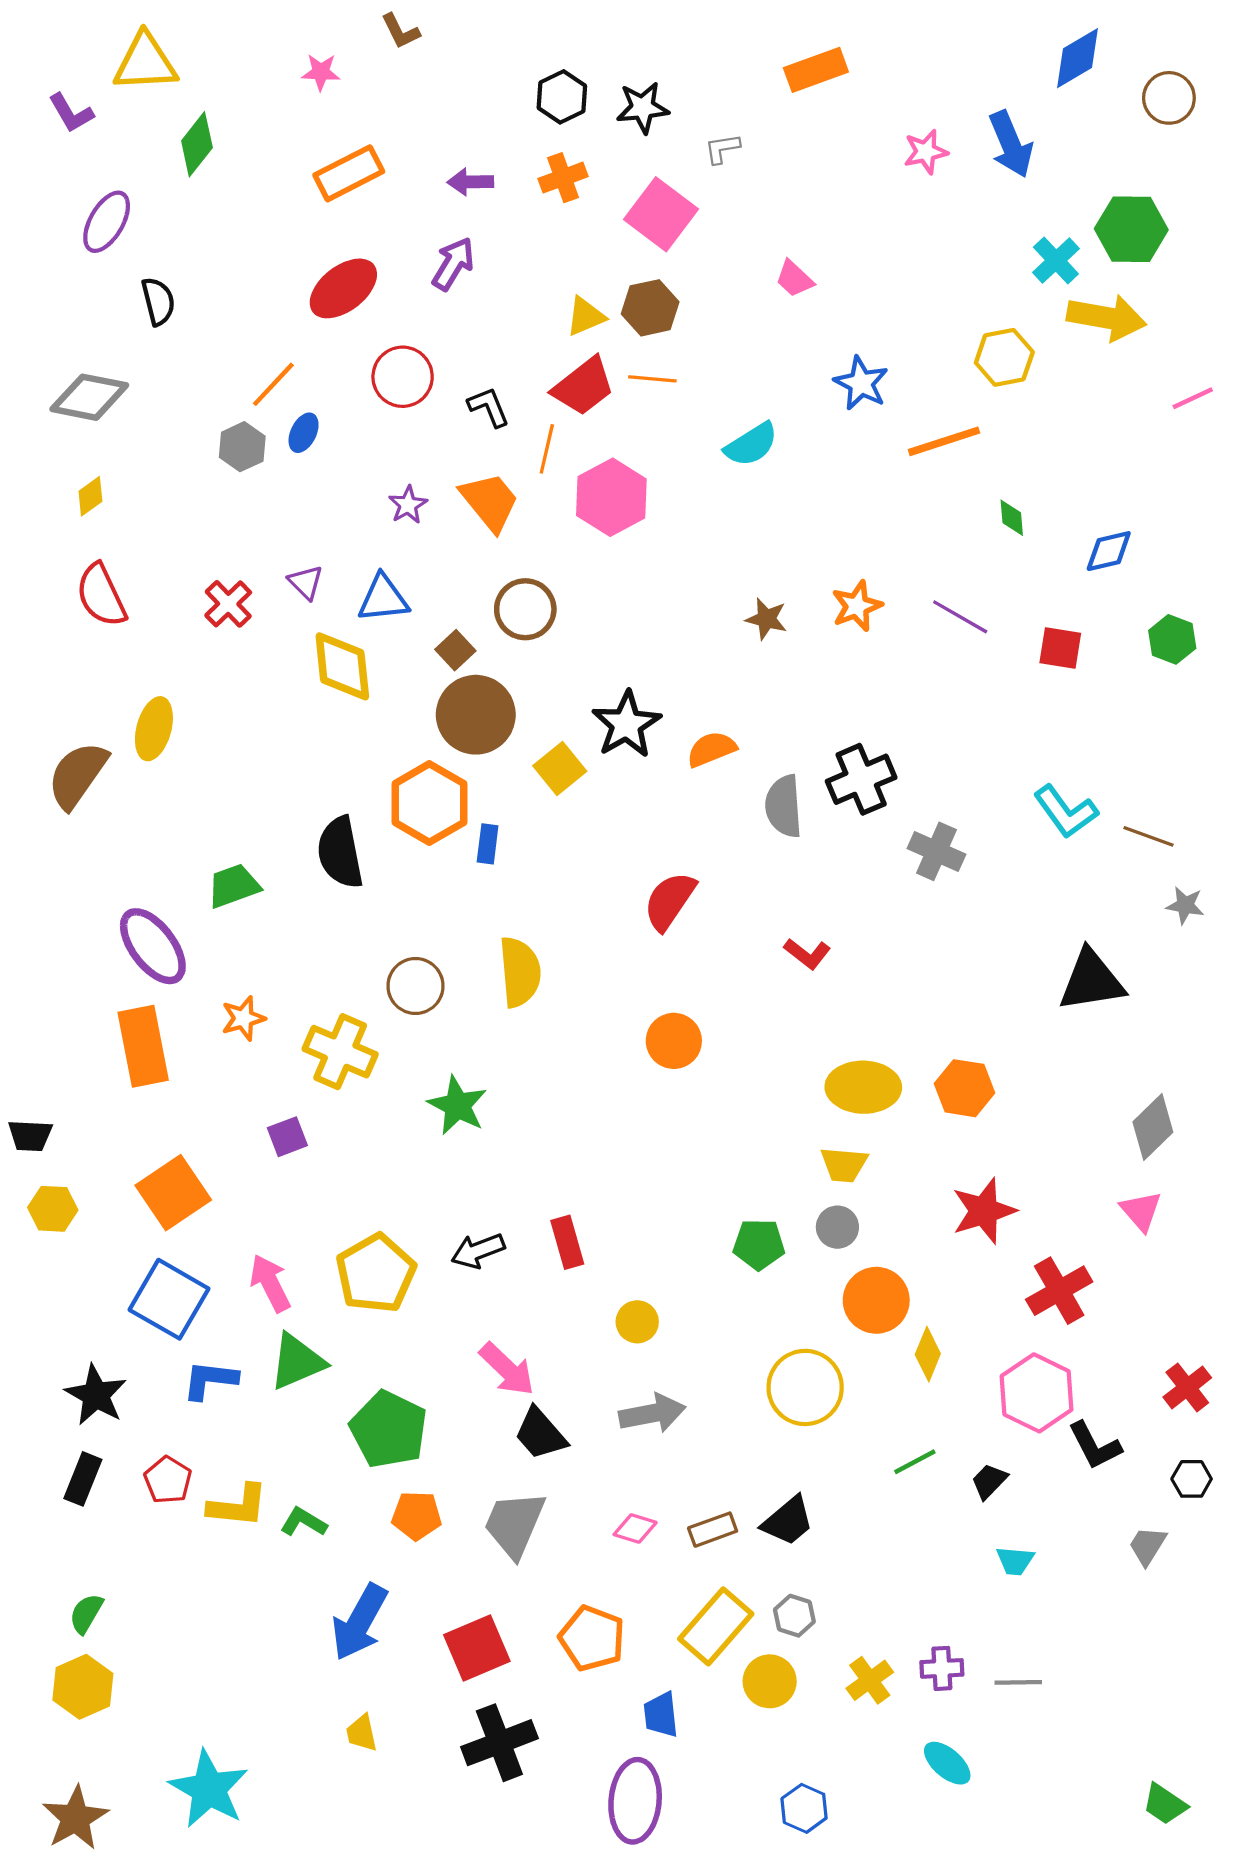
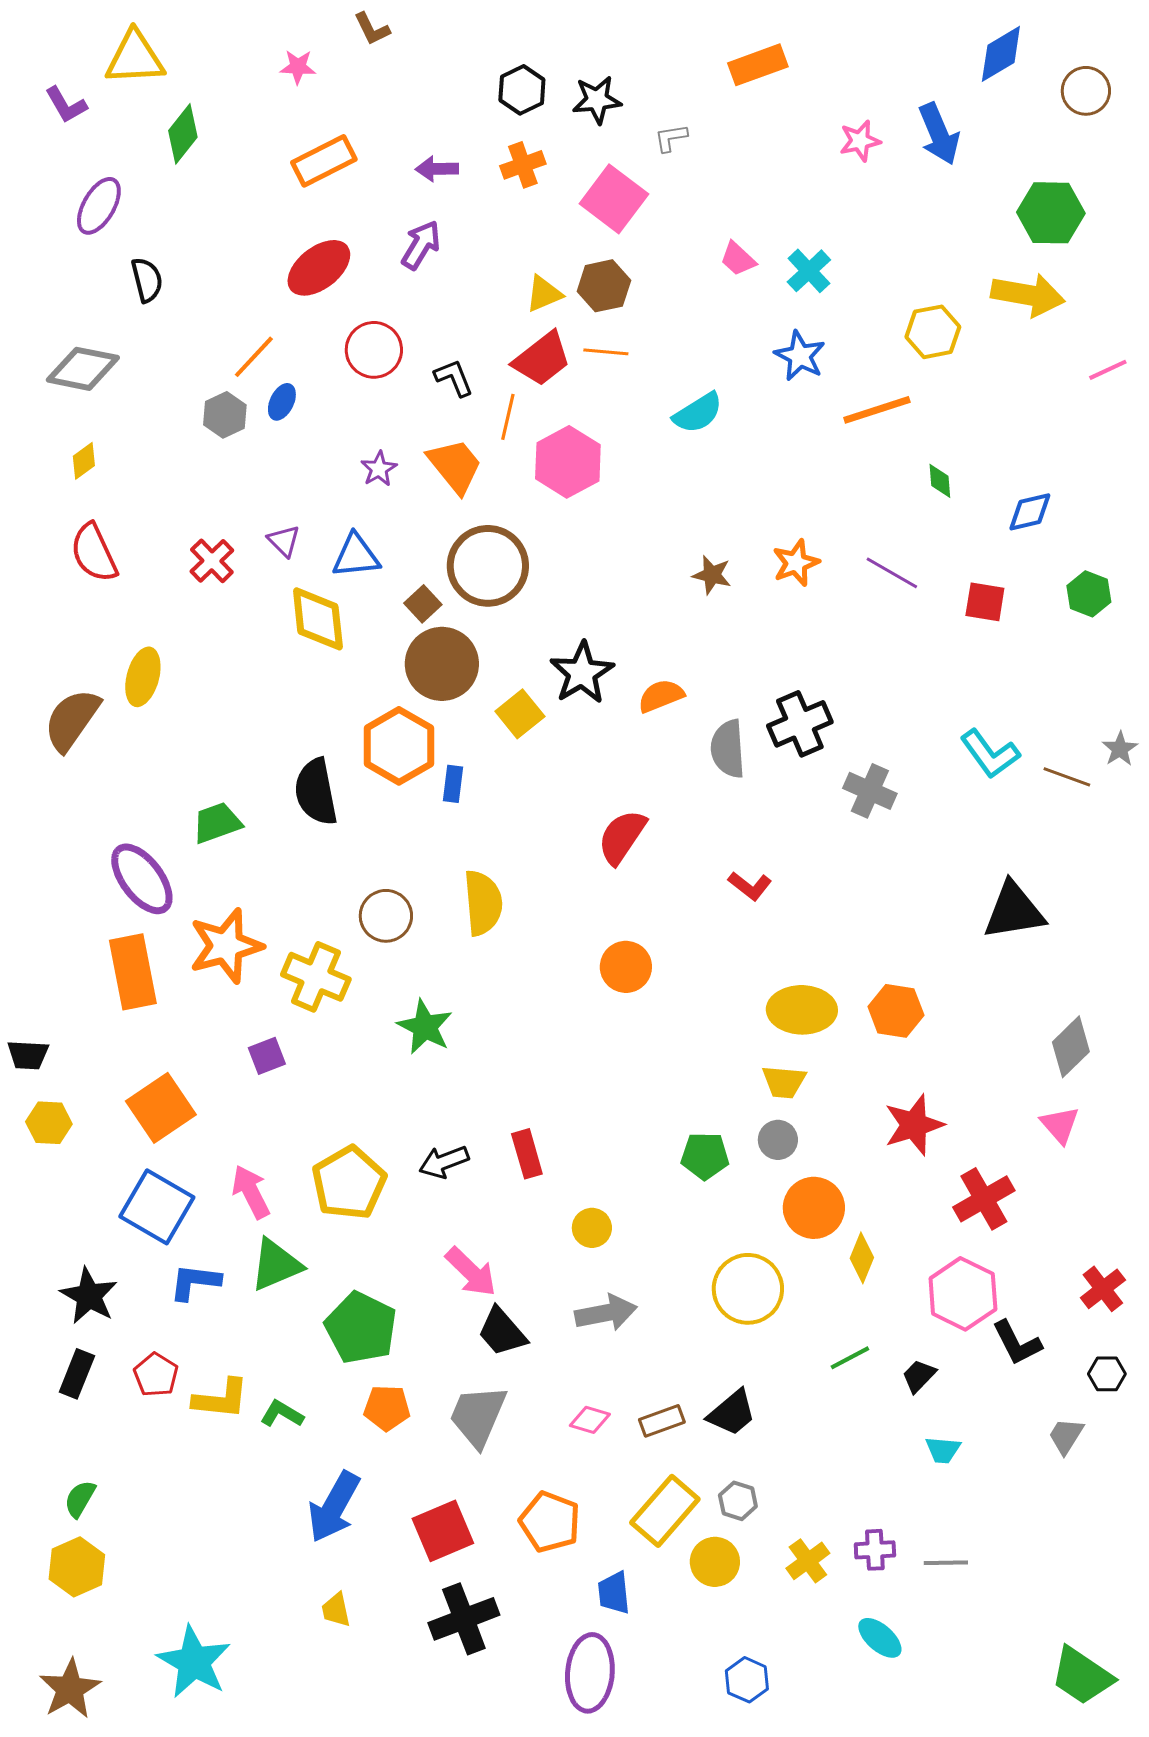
cyan cross: (1056, 260) -> (809, 271), moved
brown circle: (525, 609) -> (488, 566), size x1.4
gray star: (1185, 905) -> (1120, 749), moved, turned 30
orange star: (243, 1018) -> (226, 946), size x1.8
green trapezoid: (1165, 1804) -> (1082, 1676), size x1.5

